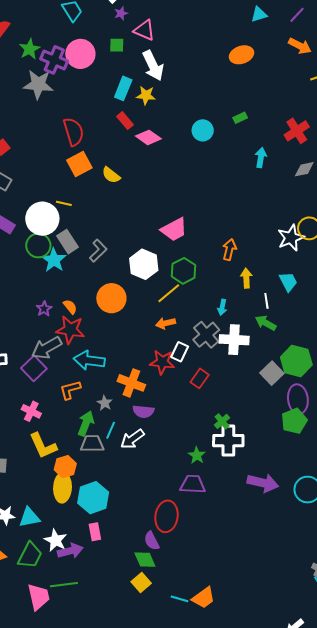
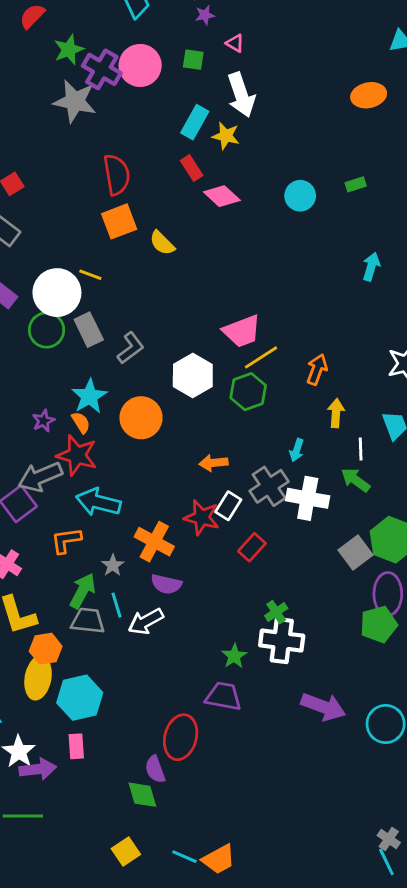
pink triangle: (144, 30) -> (235, 43), size x0.6
cyan arrow: (261, 158) -> (371, 267), moved
cyan star: (54, 260) -> (89, 396), moved
yellow line: (169, 293) -> (261, 357), moved
cyan line: (111, 430) -> (116, 605), turned -48
yellow square: (141, 582) -> (126, 851), moved

